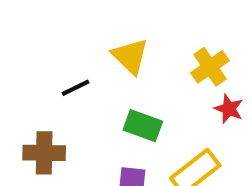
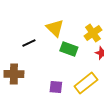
green rectangle: (143, 126) -> (69, 49), moved

